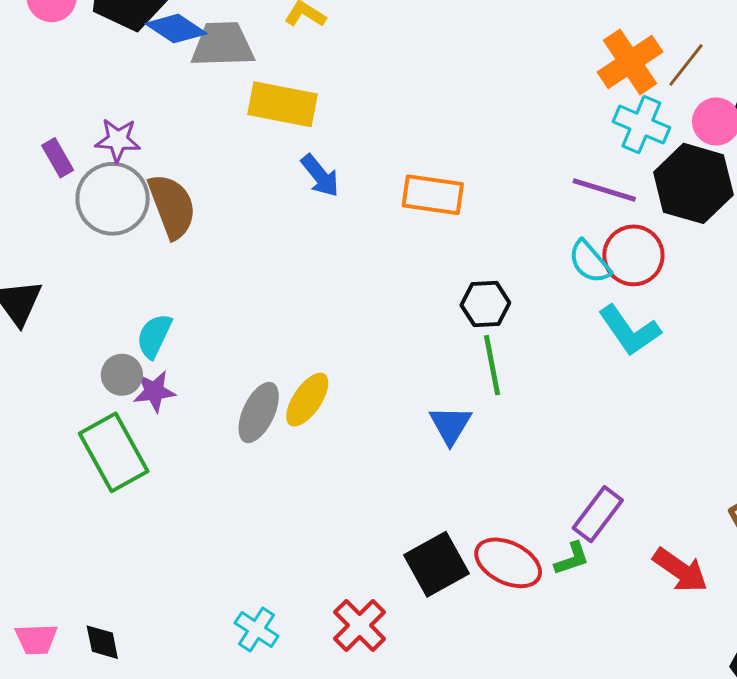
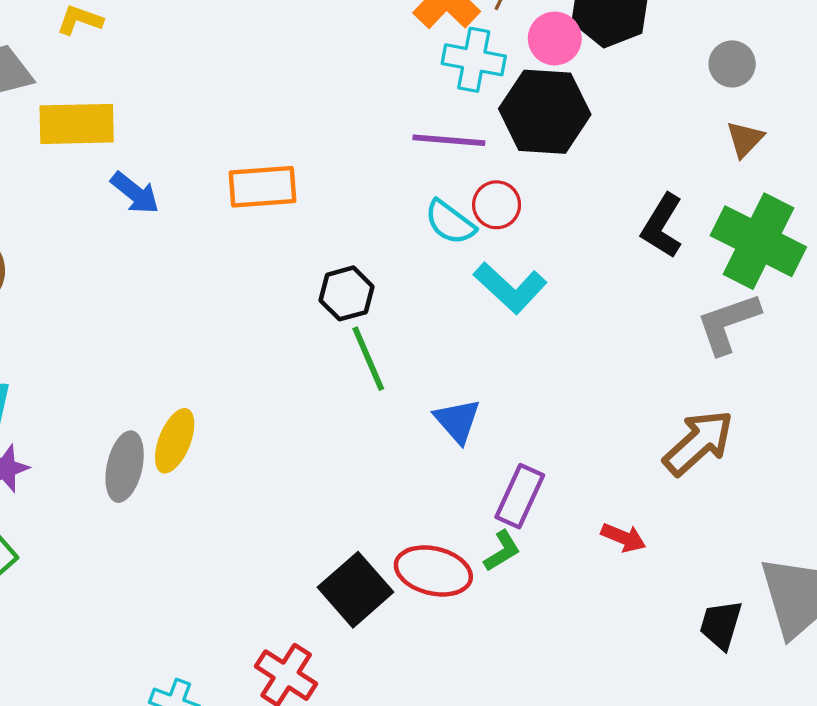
red circle: (633, 255) -> (497, 205), size x0.7
blue triangle: (450, 425) -> (457, 421), moved
red arrow: (680, 570) -> (623, 538), size x0.7

